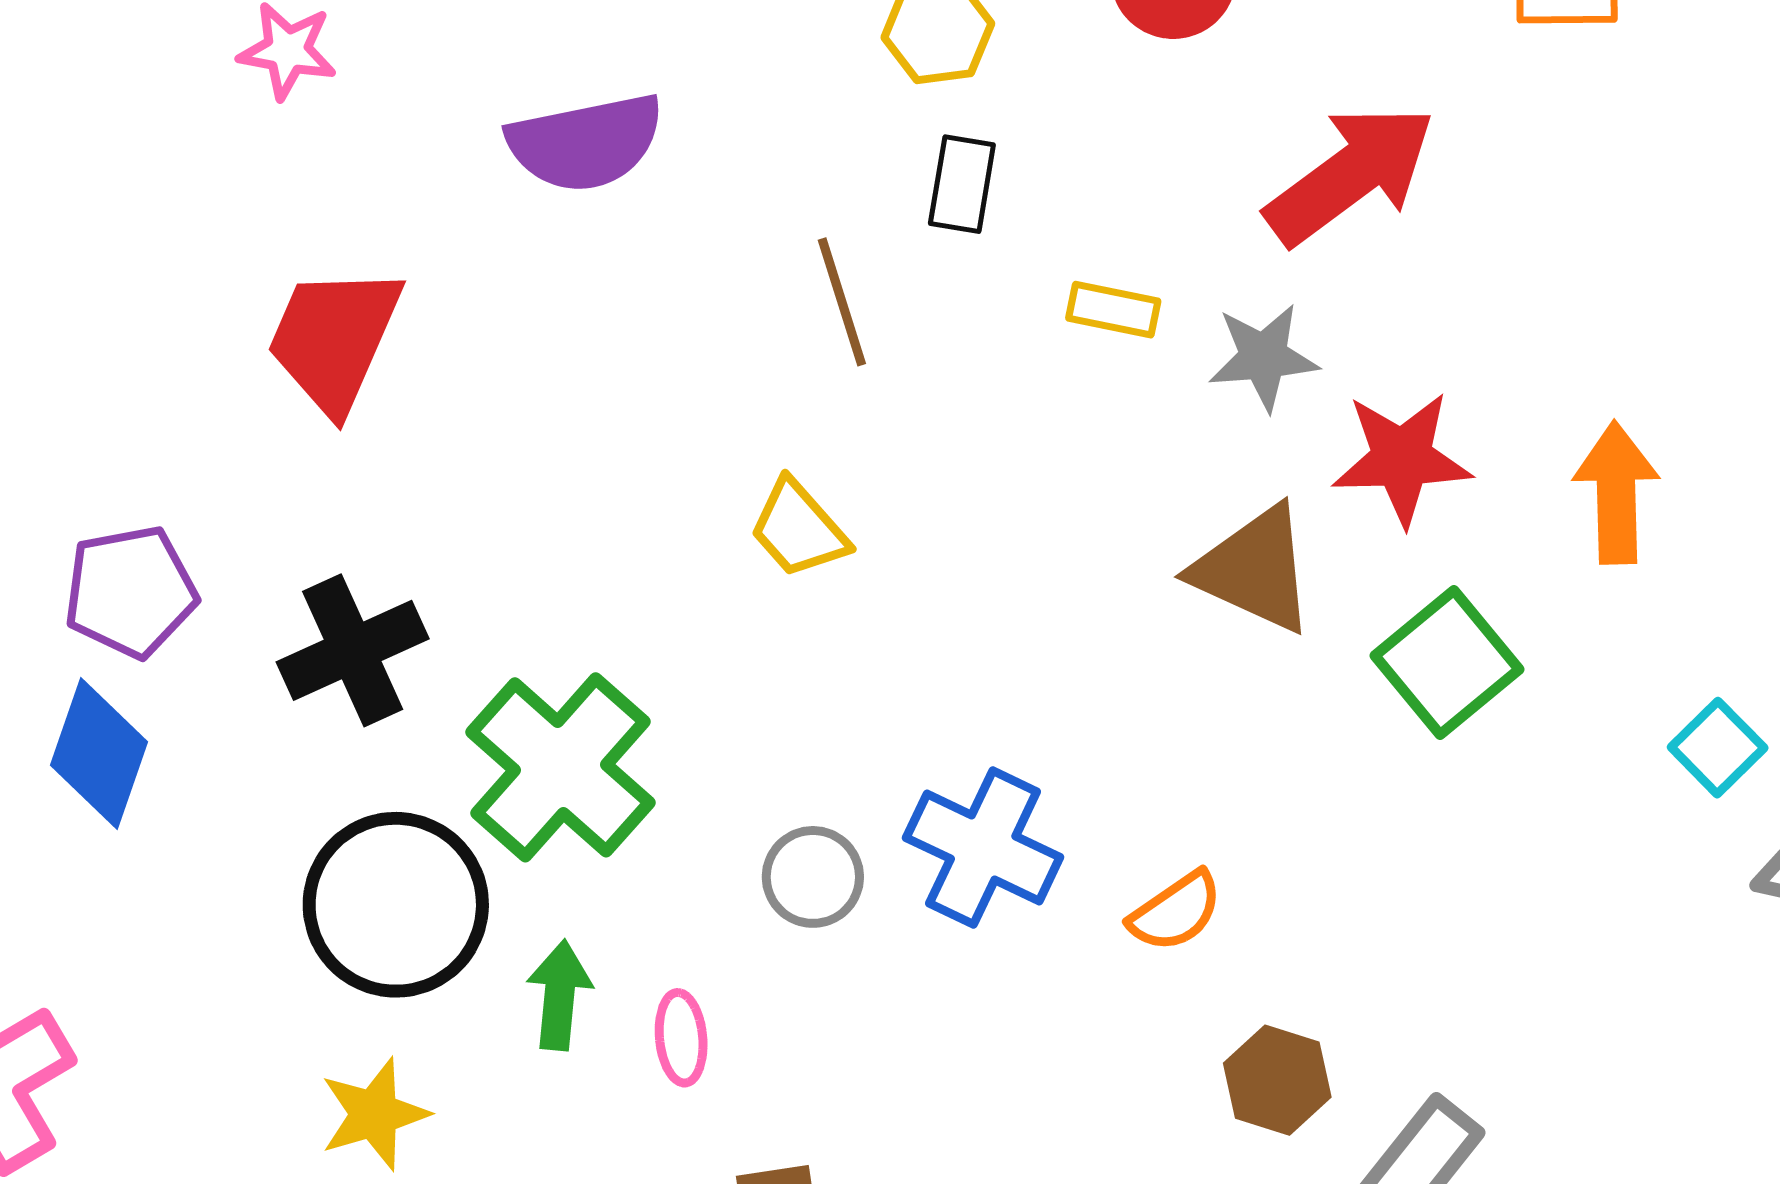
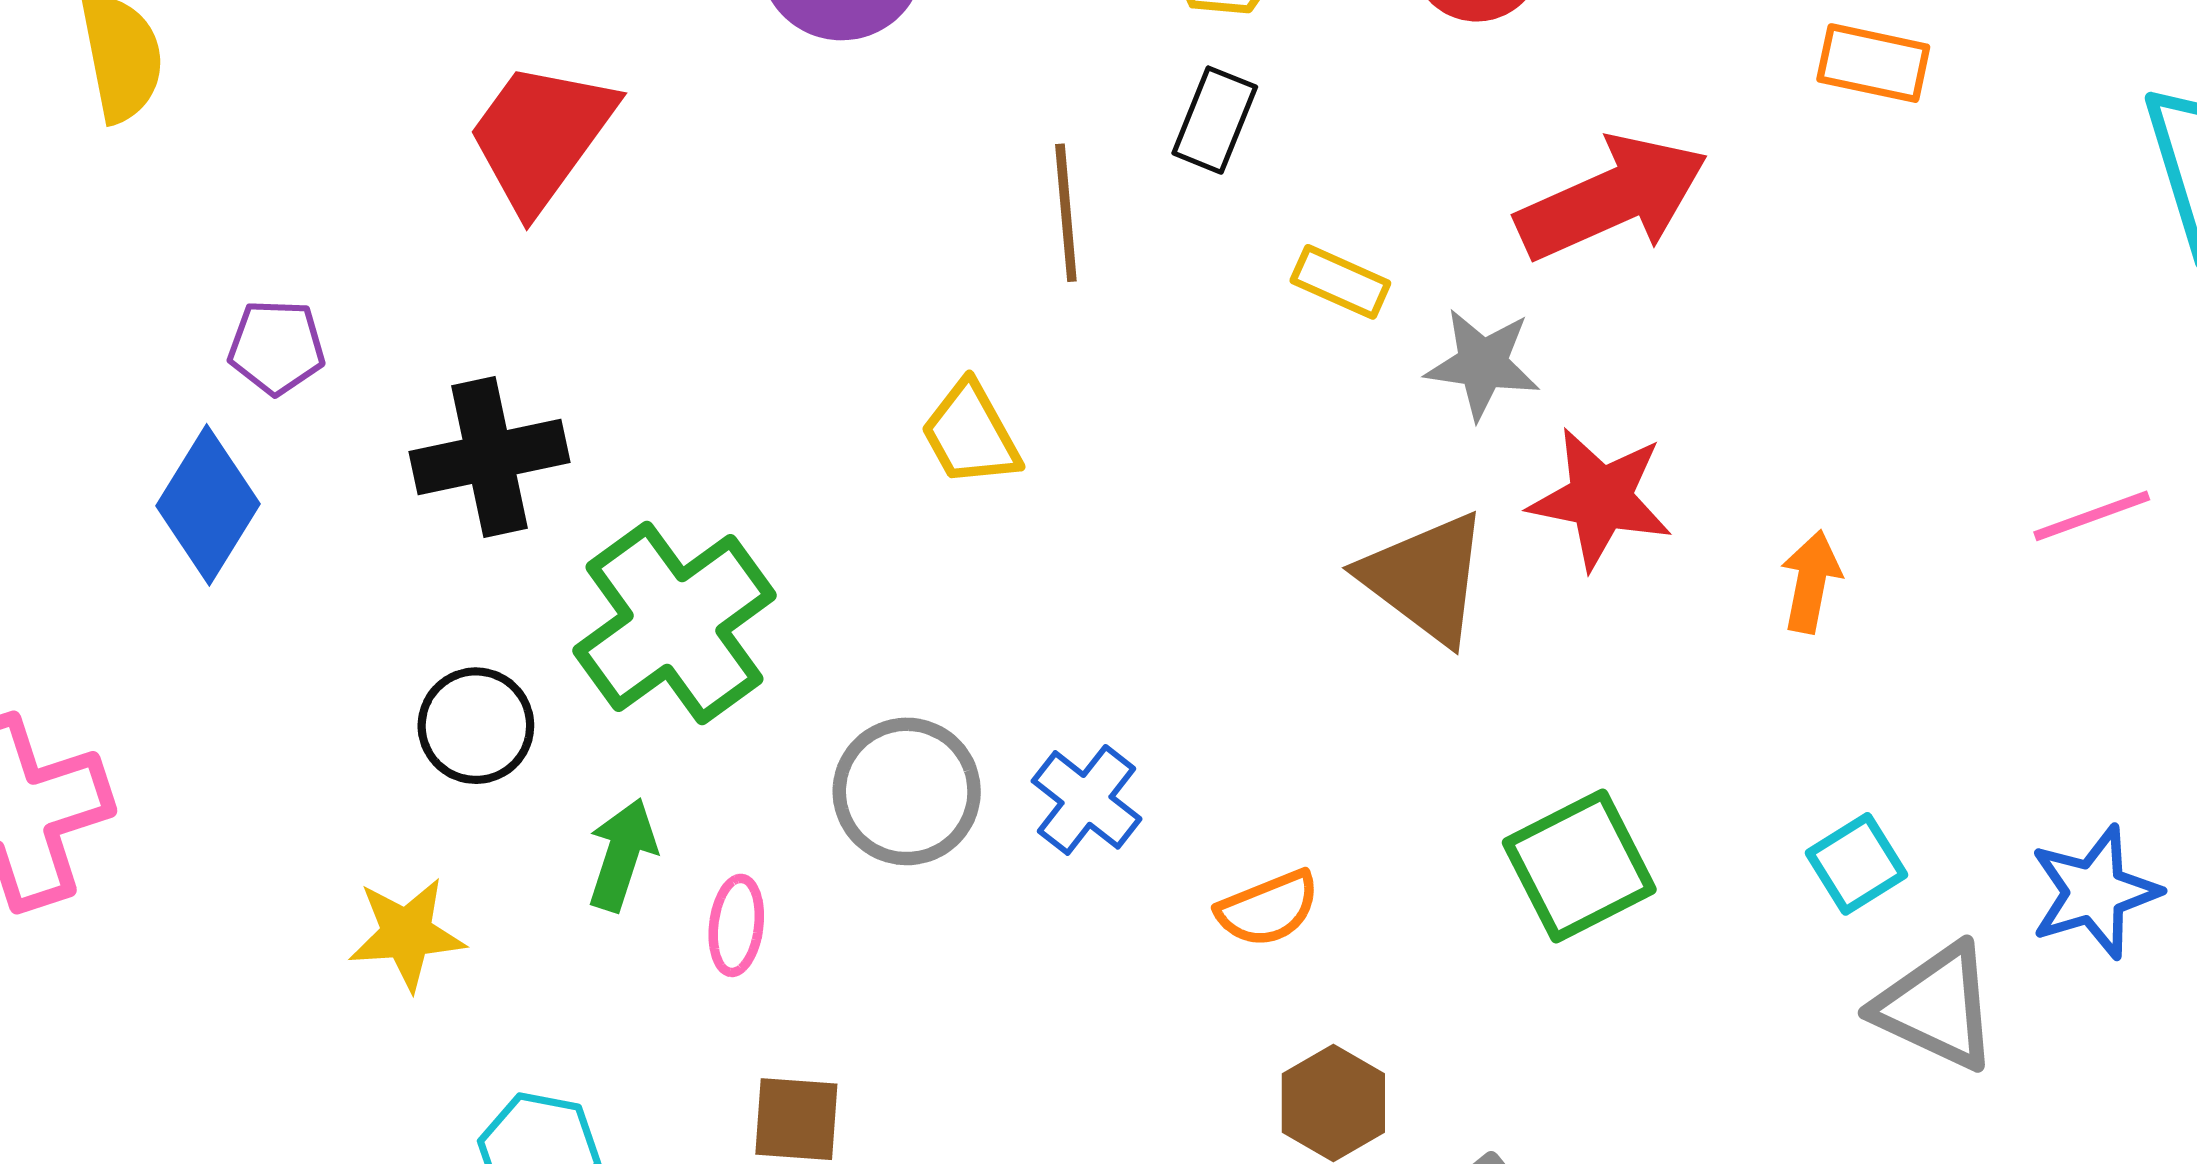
orange arrow: (1616, 493) -> (1811, 582), size x0.7
purple pentagon: (130, 592) -> (276, 347), size x0.7
green square: (1447, 663) -> (1579, 866), moved
blue cross: (983, 847) -> (1087, 800), size x0.7
gray circle: (813, 877) -> (907, 791), size x1.4
black circle: (396, 905) -> (476, 726), size x0.6

